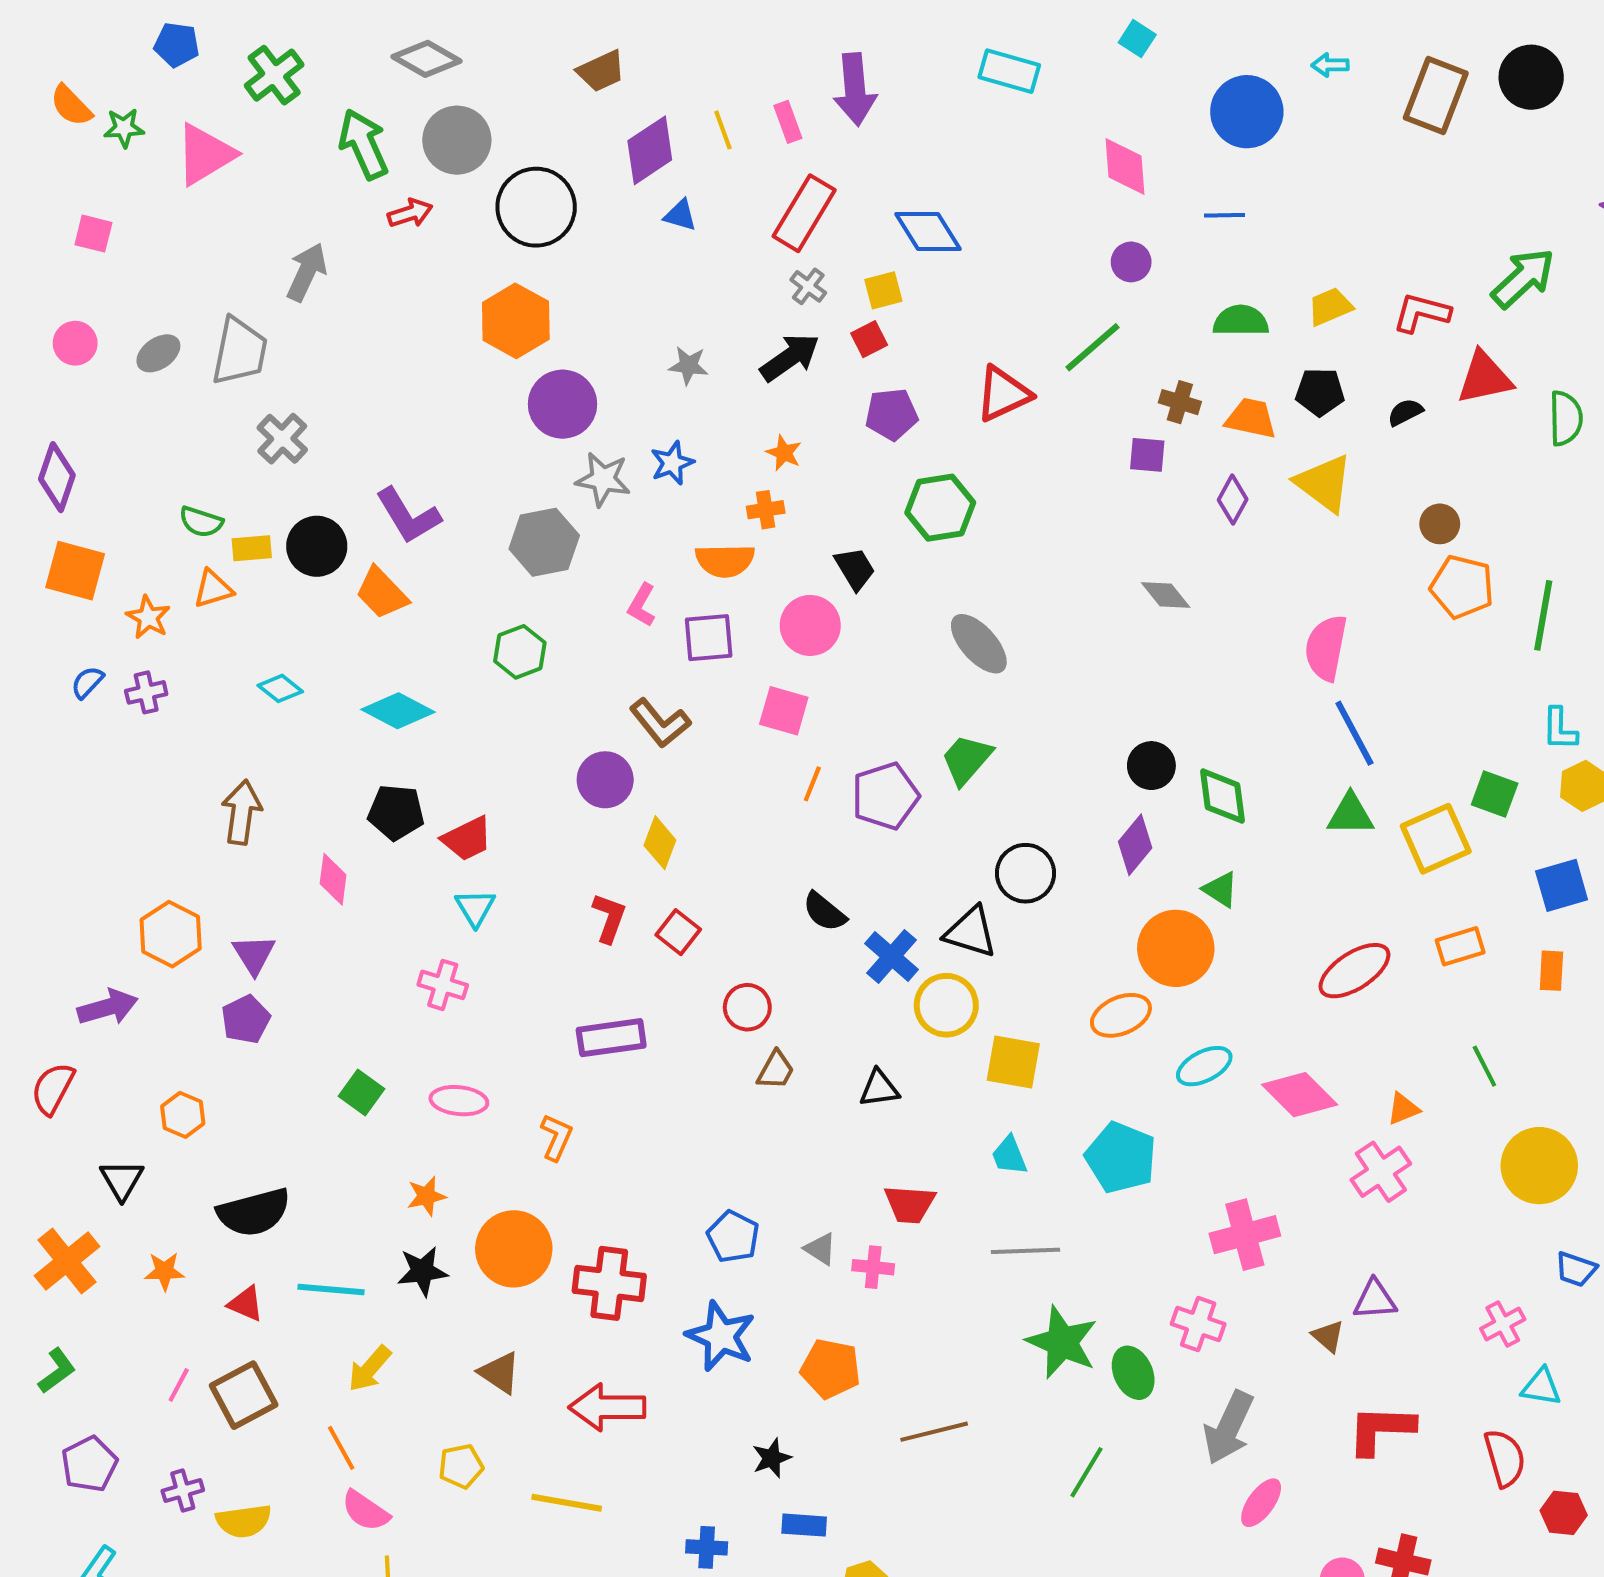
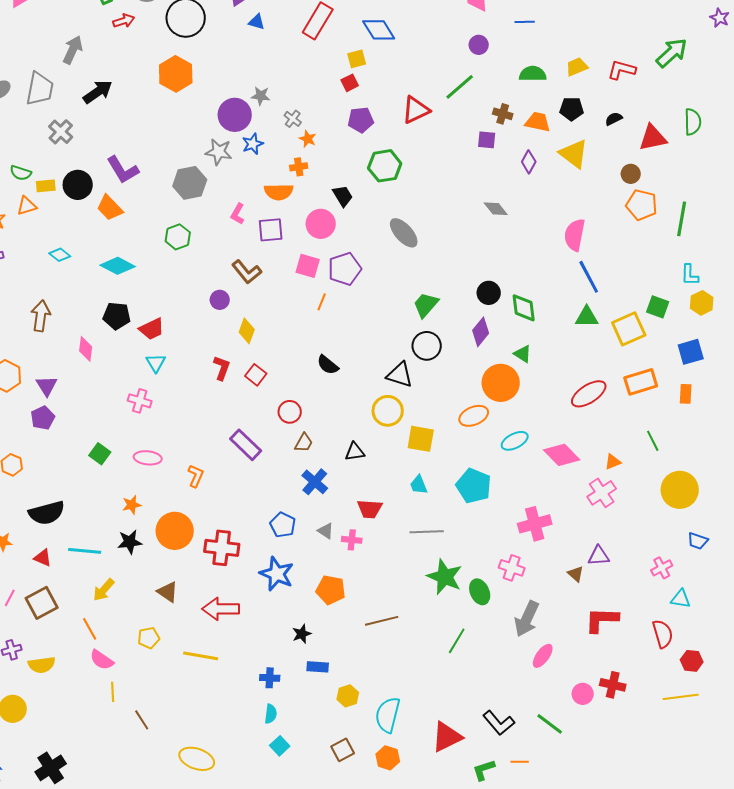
gray cross: (808, 286) -> (293, 119), moved
black arrow: (790, 357) -> (98, 92), moved
red triangle: (1484, 378) -> (653, 138), moved
purple circle: (562, 404) -> (235, 115), moved
green trapezoid: (967, 759) -> (426, 305), moved
purple circle: (605, 780) -> (220, 300), size x0.7
purple pentagon: (885, 796) -> (345, 269), moved
orange rectangle: (1460, 946) -> (641, 382), size x1.4
blue cross: (891, 956) -> (315, 482), moved
purple rectangle: (611, 1038) -> (246, 445), moved, turned 52

